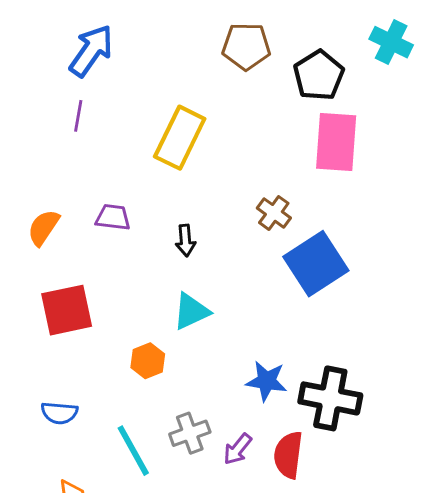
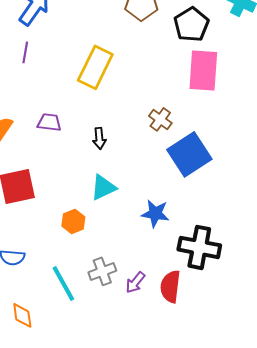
blue star: (267, 381) -> (155, 213), moved

